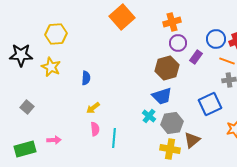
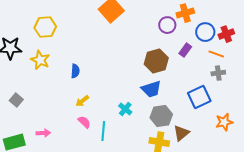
orange cross: (172, 22) -> (185, 13), moved
purple circle: (178, 43) -> (167, 25), moved
cyan cross: (149, 116) -> (125, 109), moved
pink semicircle: (95, 129) -> (84, 122), turned -40

